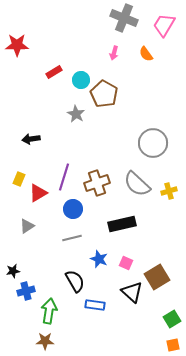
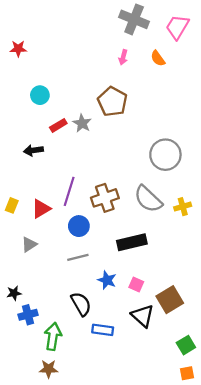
red star: (17, 45) -> (18, 49), size x0.7
red rectangle: (54, 72) -> (58, 125), moved
cyan circle: (81, 80) -> (40, 95), moved
yellow rectangle: (19, 179) -> (12, 205), moved

